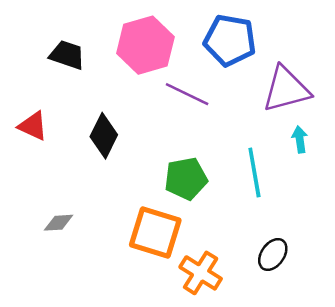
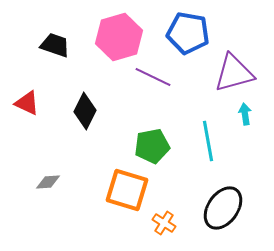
black ellipse: (273, 255) -> (223, 208), size x1.6
orange cross: (201, 273) -> (164, 223), size x0.7

